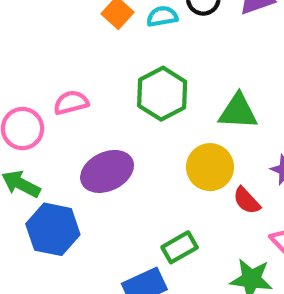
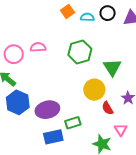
green triangle: (238, 112) -> (112, 67), turned 42
purple ellipse: (107, 171) -> (47, 110), moved

